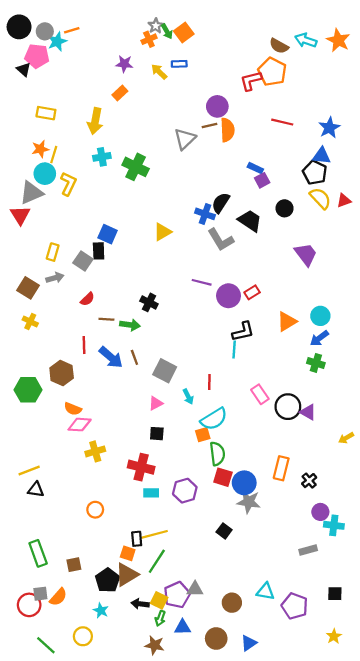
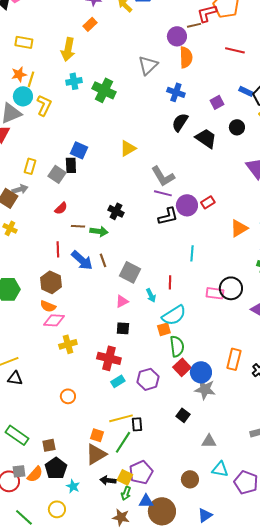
brown line: (209, 125) -> (194, 25), moved
blue rectangle: (255, 168) -> (246, 91), moved
blue cross: (205, 214) -> (176, 92), moved
gray L-shape: (221, 240) -> (163, 176), moved
gray arrow: (55, 278) -> (20, 189), moved
black L-shape: (243, 332) -> (168, 216), moved
brown hexagon: (62, 373) -> (51, 282), moved
pink rectangle: (260, 394) -> (215, 293), turned -48
black circle: (288, 407) -> (231, 288), moved
red square: (223, 477) -> (182, 367), turned 30
cyan rectangle: (151, 493) -> (118, 381), turned -32
black rectangle: (137, 539) -> (137, 424), moved
green rectangle: (38, 553) -> (17, 435), turned -35
black pentagon: (108, 580) -> (56, 468), moved
gray triangle: (195, 589) -> (209, 441), moved
brown circle: (216, 639) -> (162, 511), moved, size x1.4

